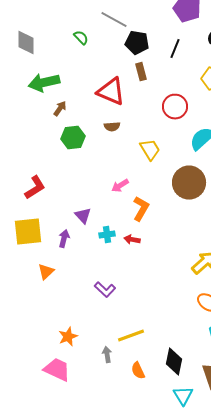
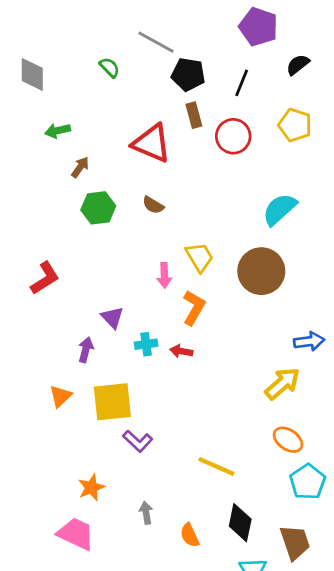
green arrow: (44, 83) -> (58, 131), size x0.6
red circle: (175, 107) -> (233, 136), moved
brown semicircle: (112, 127) -> (153, 205), moved, turned 35
yellow trapezoid: (150, 150) -> (199, 257), moved
pink arrow: (120, 186) -> (164, 275), turned -60
yellow square: (28, 232) -> (112, 402), moved
purple L-shape: (105, 290) -> (138, 441), moved
yellow line: (131, 336) -> (216, 466), moved, turned 44

